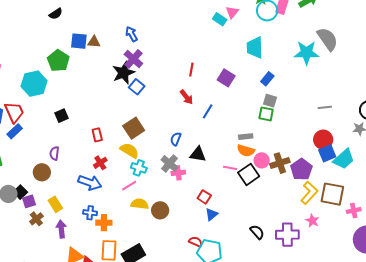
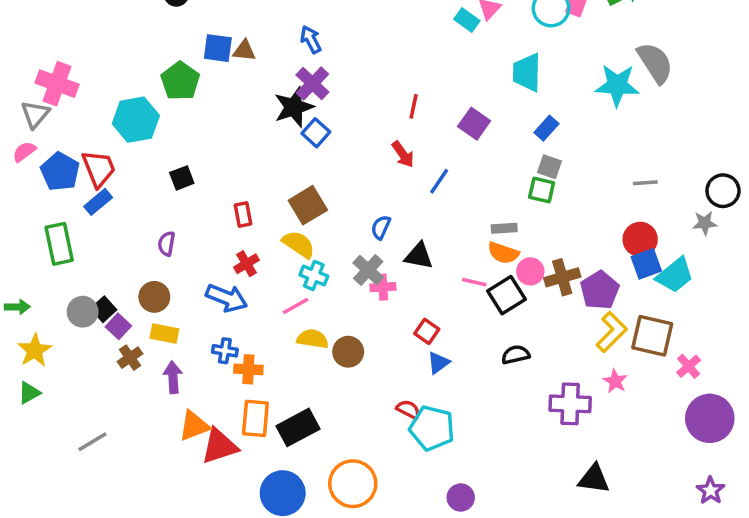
brown circle: (42, 172) -> (154, 297), moved
purple square: (29, 201) -> (118, 326), turned -32
yellow rectangle: (55, 204) -> (164, 333), turned -49
pink cross: (354, 210) -> (689, 366), turned -32
black semicircle: (257, 232) -> (516, 355), moved, turned -63

